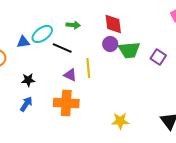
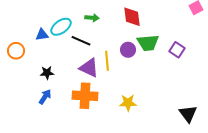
purple circle: (110, 44) -> (128, 50), moved
purple triangle: (70, 75) -> (89, 68), size x1.5
yellow star: (120, 121) -> (128, 103), moved

